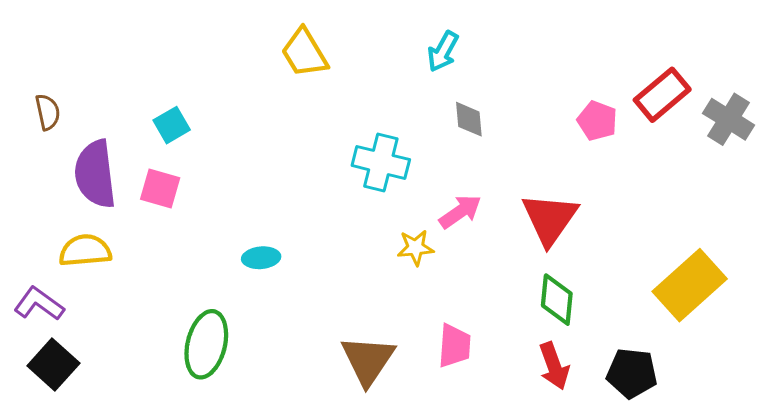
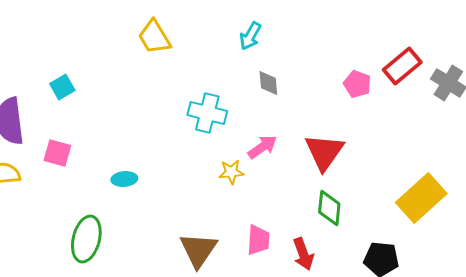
pink square: (160, 188) -> (57, 153), moved
red arrow: (554, 366) -> (303, 254), moved

